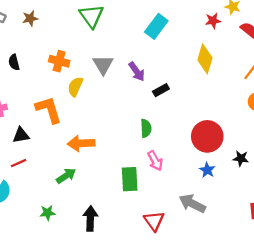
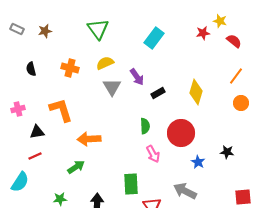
yellow diamond: (205, 59) -> (196, 92), moved
gray triangle: (103, 65) -> (112, 87), moved
yellow semicircle: (75, 87) -> (105, 63), moved, turned 42
red circle: (207, 136) -> (181, 133), moved
green rectangle: (130, 179) -> (131, 184), moved

